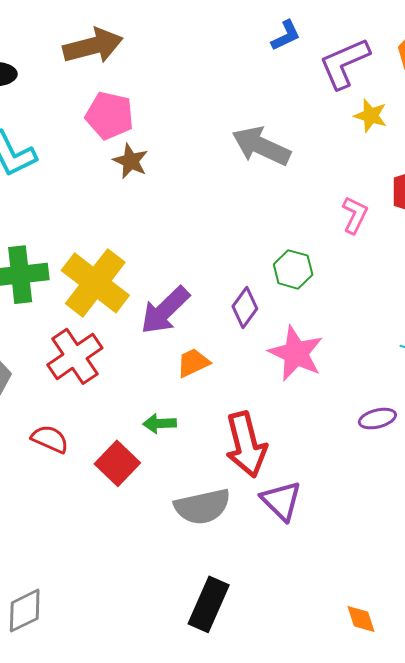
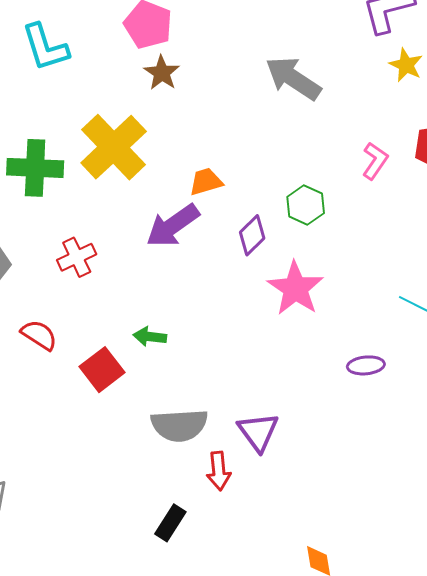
yellow cross: (95, 283) -> (114, 147), moved
red cross: (75, 356) -> (77, 257), size x0.7
orange trapezoid: (193, 363) -> (206, 182), moved
red arrow: (246, 445) -> (219, 471), moved, size x0.6
black rectangle: (209, 604) -> (170, 523), size x0.7

